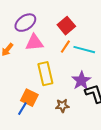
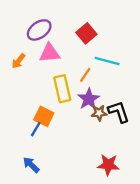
orange line: (65, 47) -> (85, 75), moved
purple star: (81, 81) -> (89, 99), moved
brown star: (62, 106) -> (99, 113), moved

